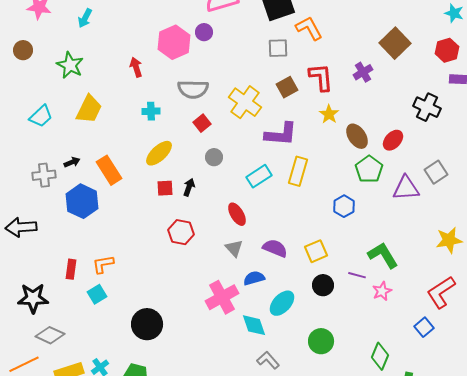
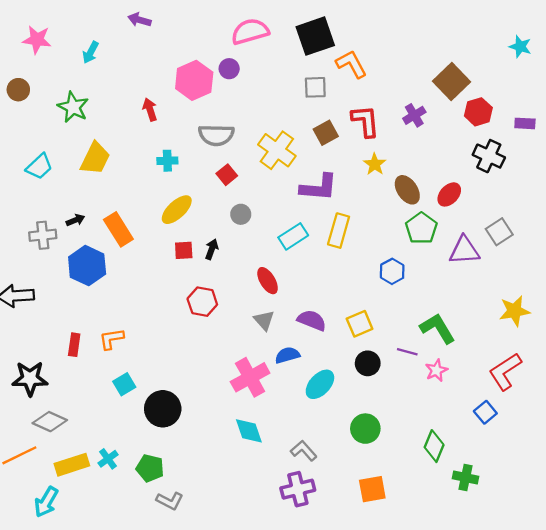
red hexagon: (447, 50) -> (478, 112), moved
cyan square: (97, 294) -> (124, 384), moved
cyan diamond: (254, 325) -> (249, 431), moved

